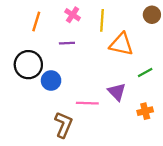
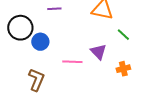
green line: (145, 73) -> (123, 35), turned 72
brown L-shape: (63, 125) -> (36, 80), moved

